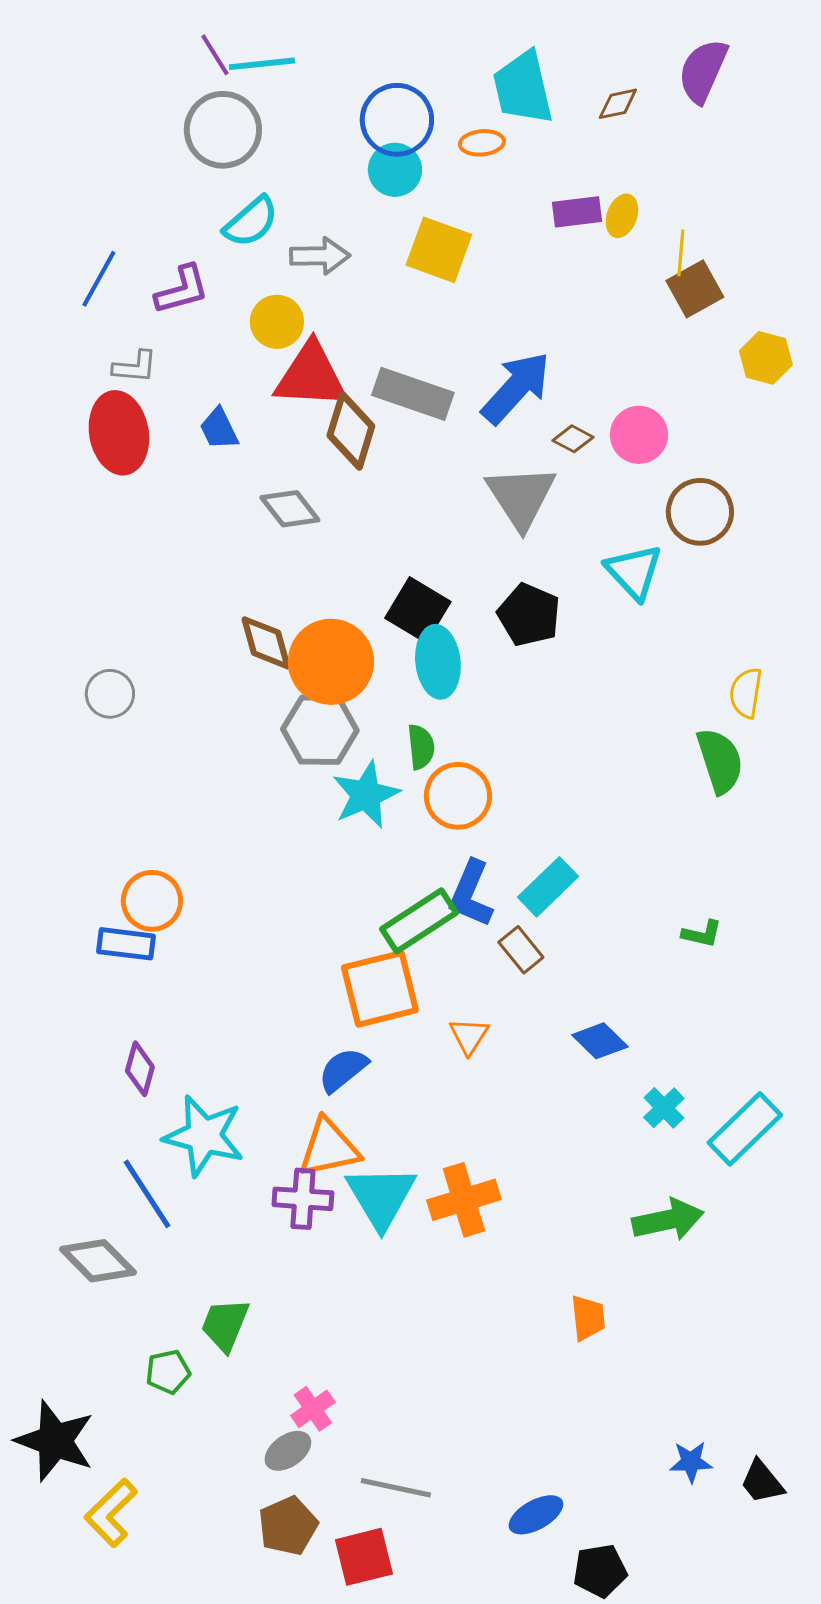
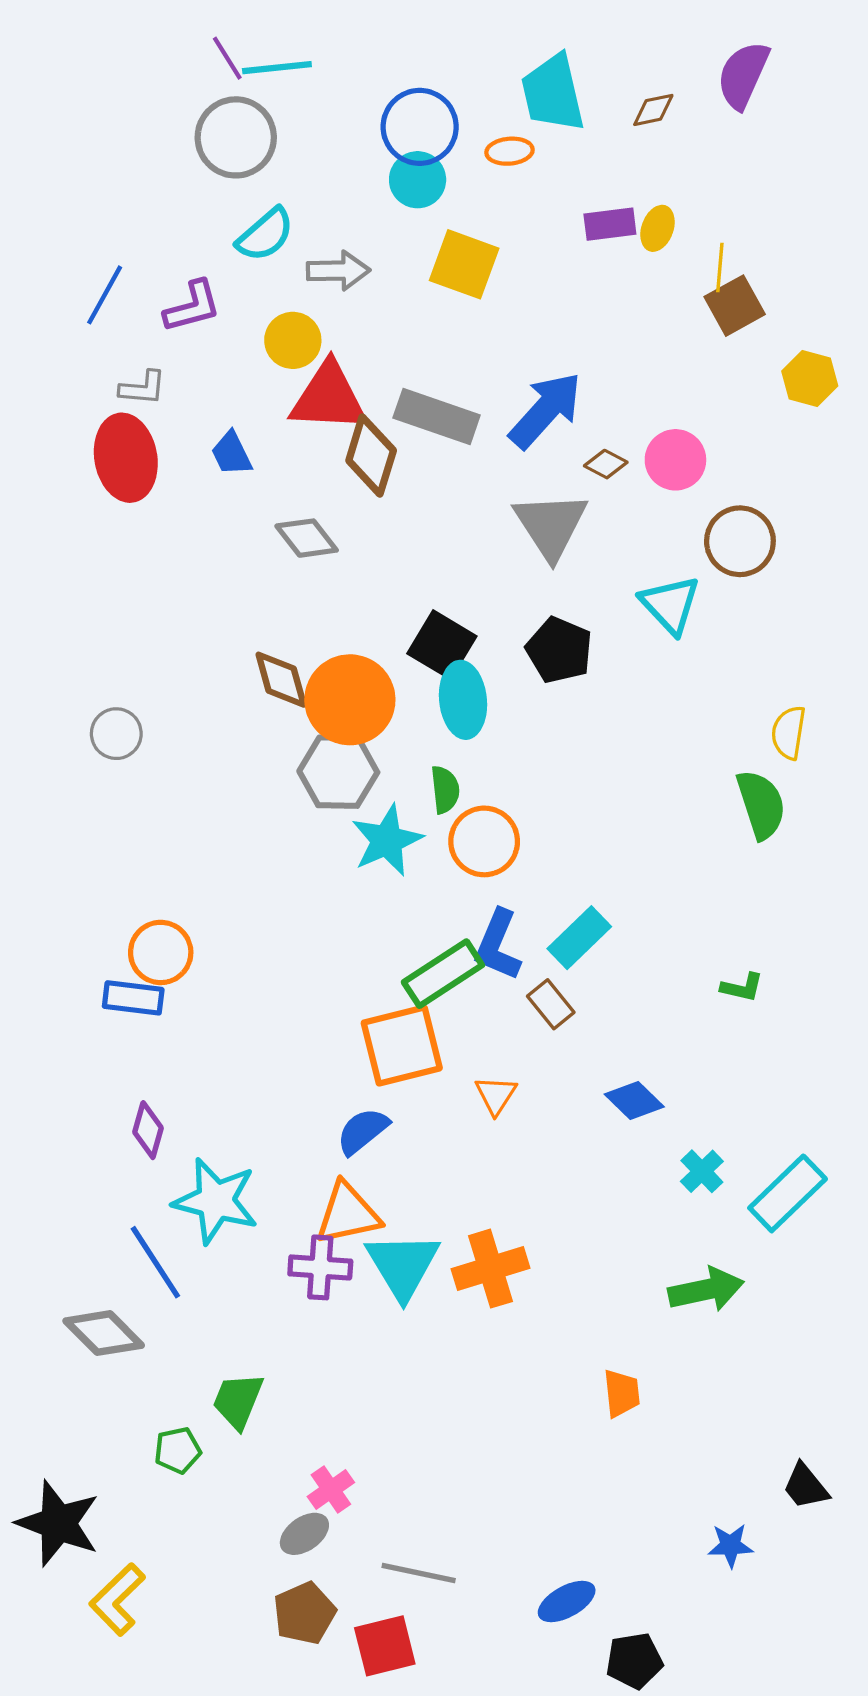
black trapezoid: (762, 1482) -> (806, 1486), moved

